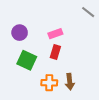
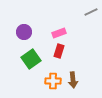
gray line: (88, 12) -> (91, 12), turned -64
green square: (27, 60) -> (31, 59), turned 30

